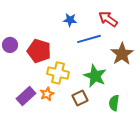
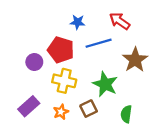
purple circle: (10, 45) -> (34, 62), moved
red pentagon: (39, 51) -> (61, 50), moved
orange star: (47, 94) -> (61, 112), moved

